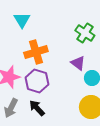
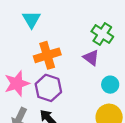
purple triangle: (78, 63) -> (91, 58), moved

